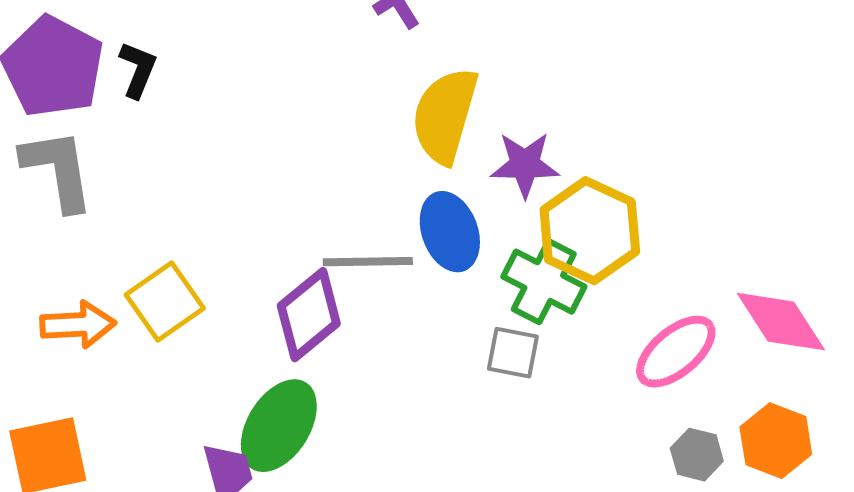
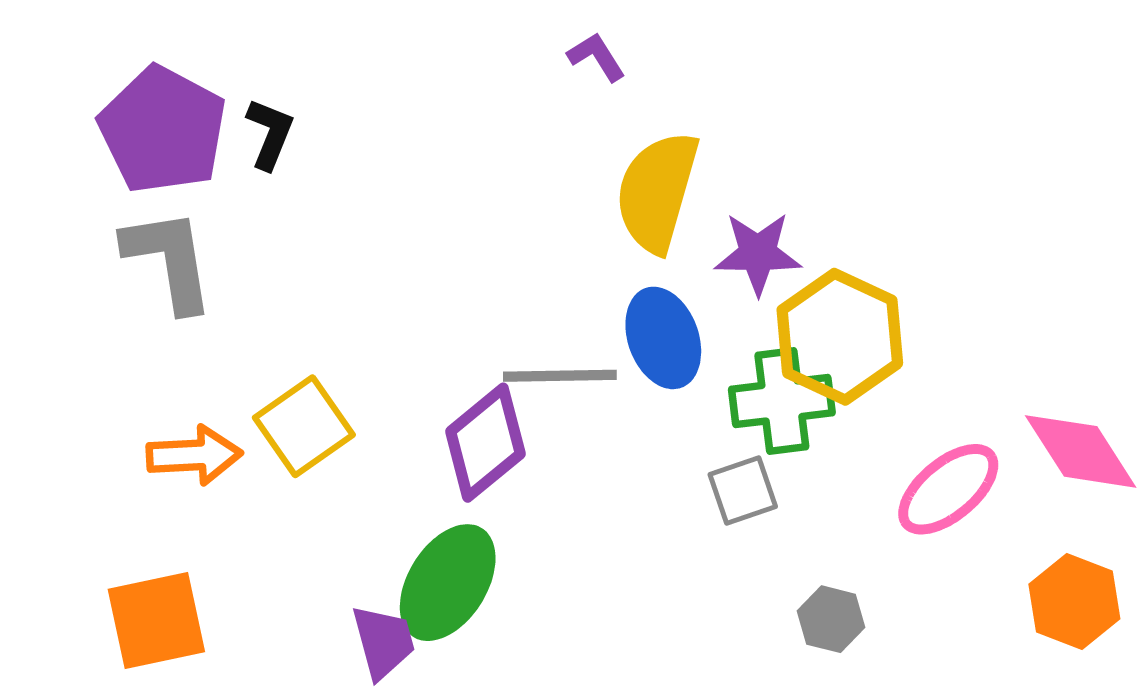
green cross: (544, 282) -> (782, 401), turned -34
gray square: (513, 353) -> (743, 491), turned -30
gray hexagon: (697, 455) -> (831, 619), moved

